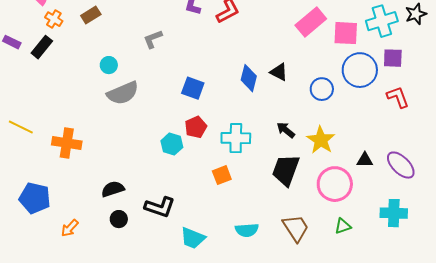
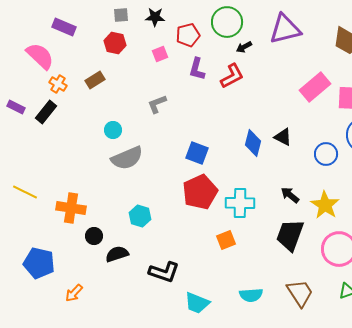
red pentagon: (196, 127) -> (200, 192), size x1.6
cyan hexagon: (172, 144) -> (140, 216), moved
black circle: (119, 219) -> (94, 236), moved

